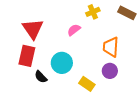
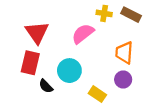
yellow cross: (93, 12) -> (104, 13), turned 32
brown rectangle: (127, 13) -> (131, 15), moved
pink semicircle: (74, 30) -> (83, 34), size x1.5

